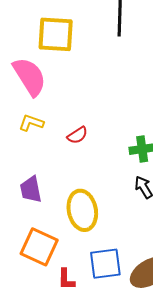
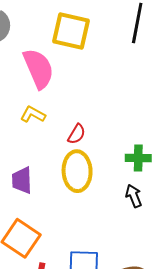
red semicircle: (77, 135) -> (77, 134), turned -35
yellow ellipse: (82, 210) -> (77, 171), moved

